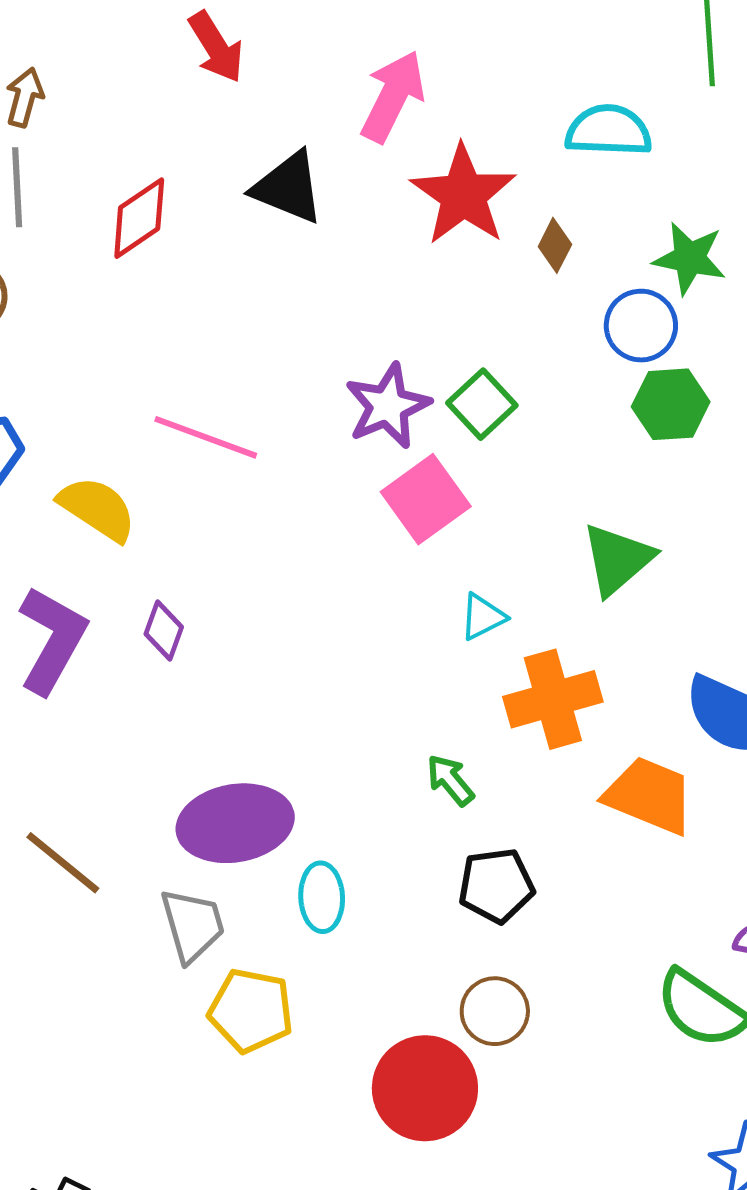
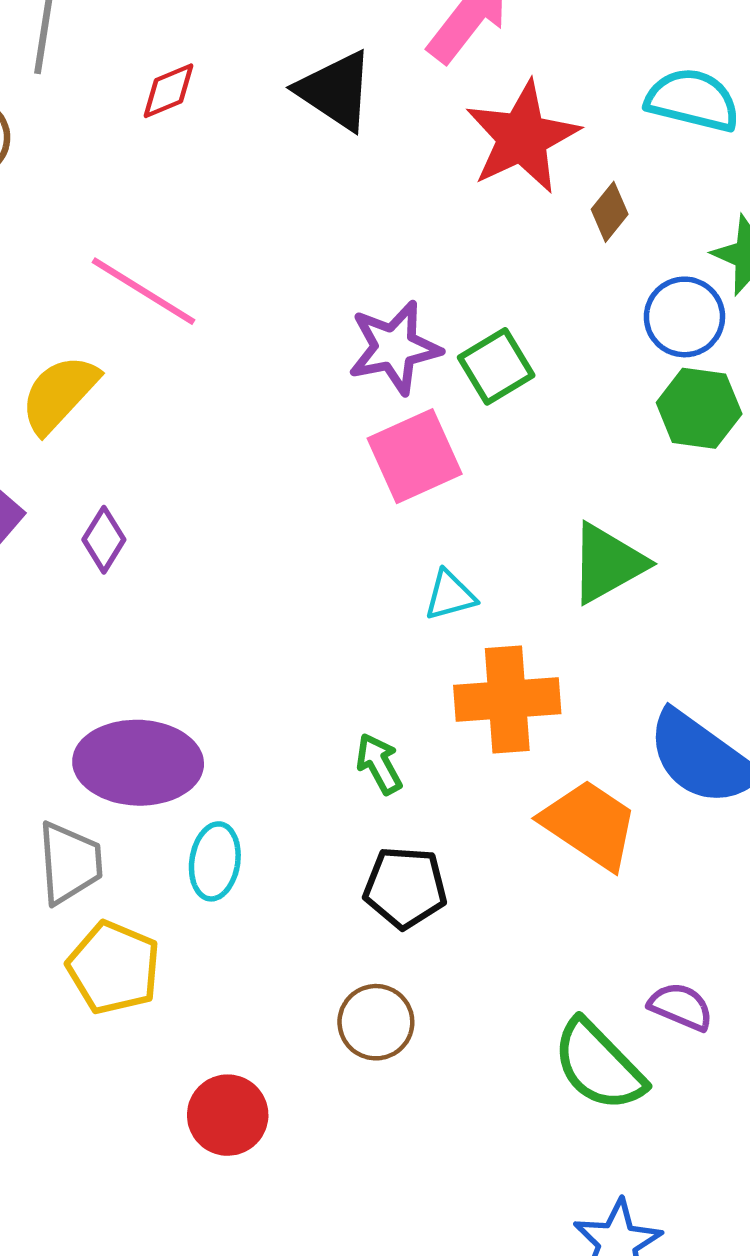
red diamond: (139, 218) -> (168, 91), size x0.7
pink line: (206, 437) -> (143, 291), moved
yellow semicircle: (97, 509) -> (59, 394), turned -92
red circle: (425, 1088) -> (228, 1115), moved, size x0.7

